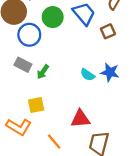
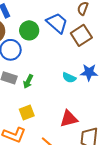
brown square: (108, 31) -> (81, 35), size x1.5

